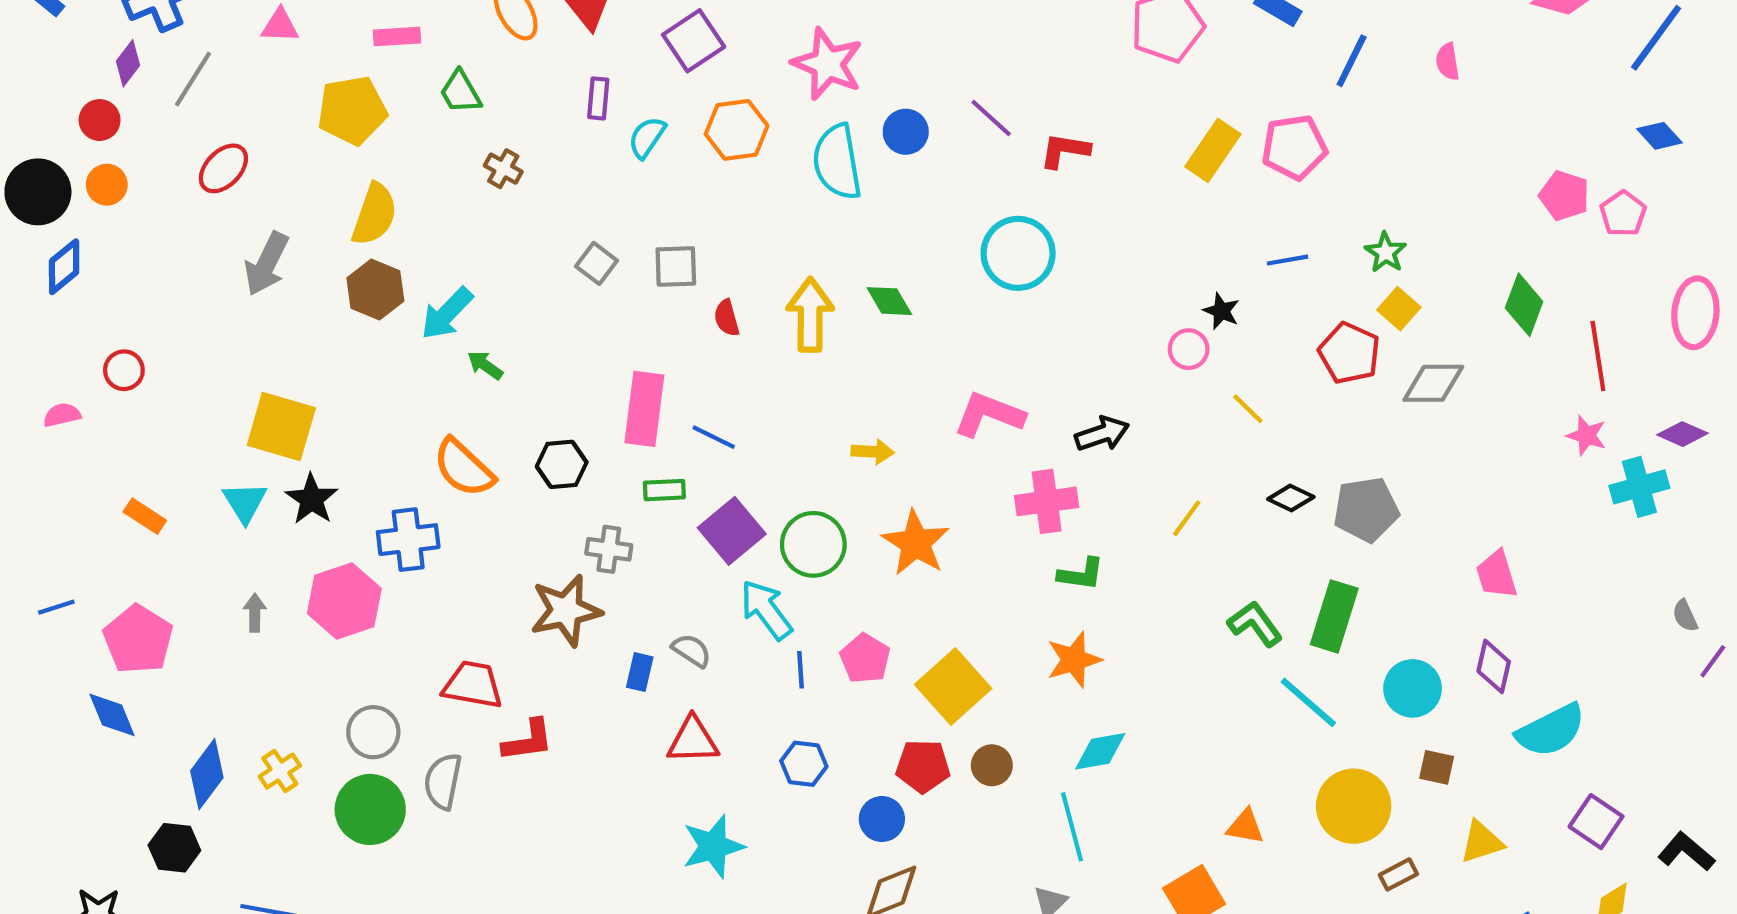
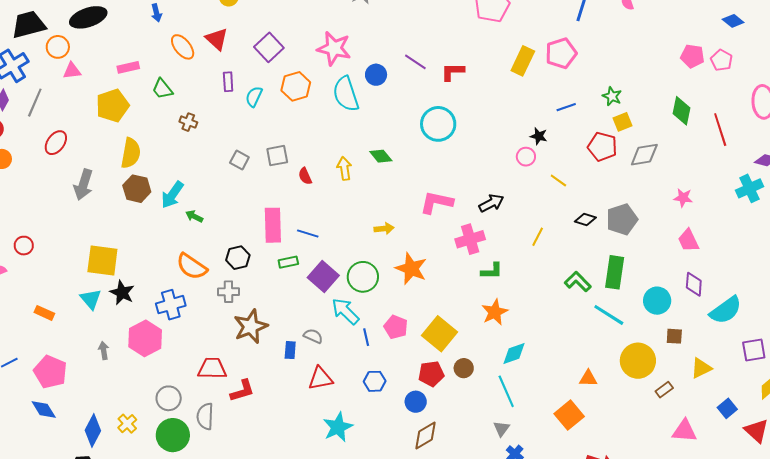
yellow square: (1399, 309) -> (622, 122), turned 36
yellow arrow: (810, 315) -> (344, 168), size x0.7
pink star: (1586, 435) -> (683, 198), moved
gray cross: (609, 549) -> (228, 292), moved
purple square: (1596, 822) -> (754, 350), turned -35

